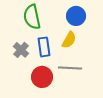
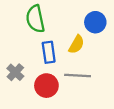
blue circle: (76, 16) -> (95, 22), moved
gray cross: (21, 50) -> (15, 72), moved

